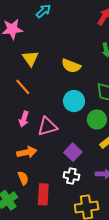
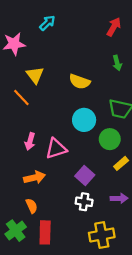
orange line: (23, 87) -> (21, 98), moved
red rectangle: (43, 194) -> (45, 232), moved

